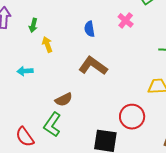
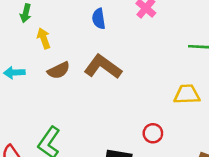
brown semicircle: (64, 100) -> (59, 70), moved
red circle: (132, 117) -> (153, 133), size x0.6

